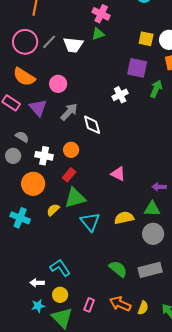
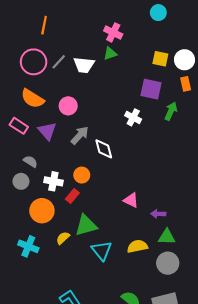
white cross: (120, 95) -> (133, 117), turned -35
red rectangle: (69, 175) -> (72, 196), moved
purple arrow: (159, 187) -> (158, 214), moved

